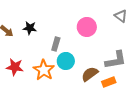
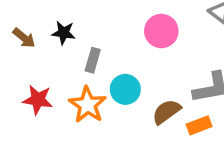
gray rectangle: (56, 44) -> (93, 60), moved

